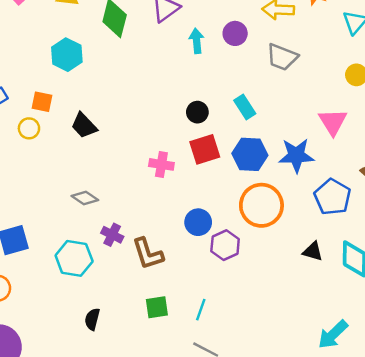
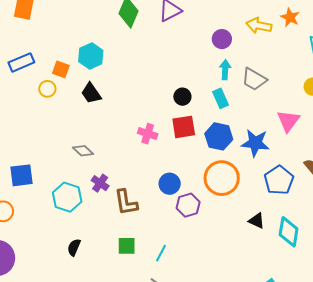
cyan arrow: (197, 41) -> (225, 70), moved
cyan hexagon: (67, 55) -> (91, 56), moved
gray trapezoid: (282, 57) -> (254, 79), moved

